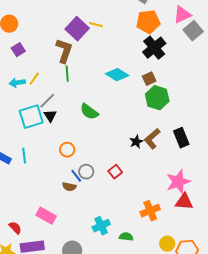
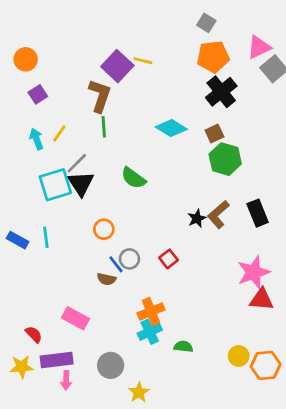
cyan arrow: (17, 83) -> (36, 139), turned 77
black triangle: (50, 116) -> (81, 183), size x1.5
orange cross: (150, 211) -> (151, 311), moved

